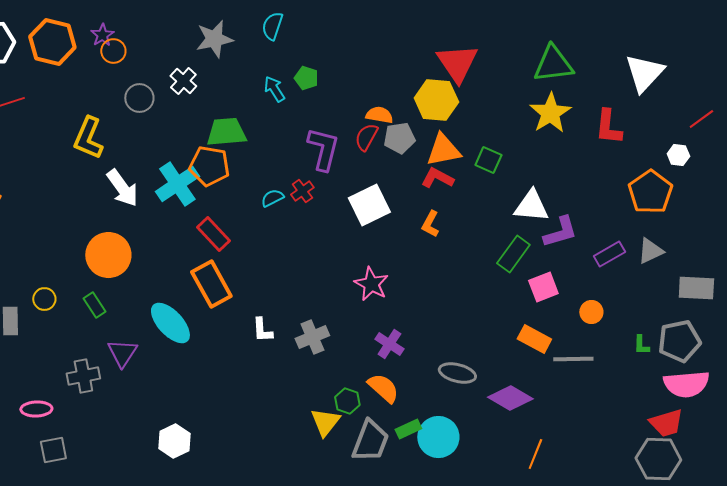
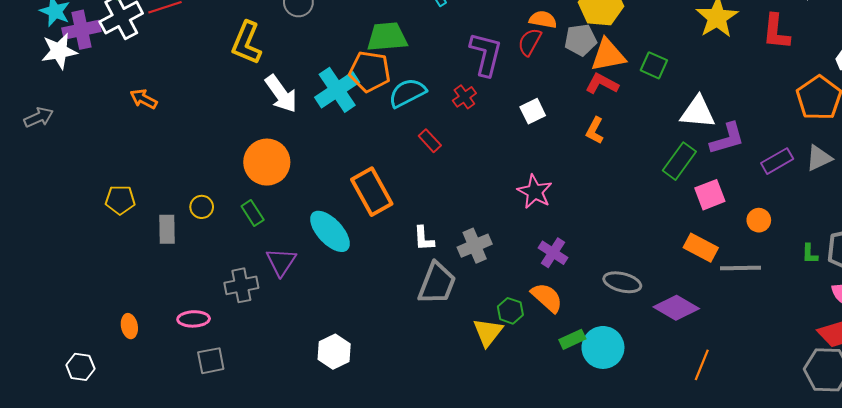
gray pentagon: (399, 138) -> (581, 40), moved
cyan semicircle: (272, 198) -> (407, 93), moved, size x1.6
white square: (369, 205) -> (533, 111), size x0.6
red rectangle: (213, 234) -> (430, 141), moved, size x0.7
gray trapezoid: (370, 441) -> (437, 283), moved

